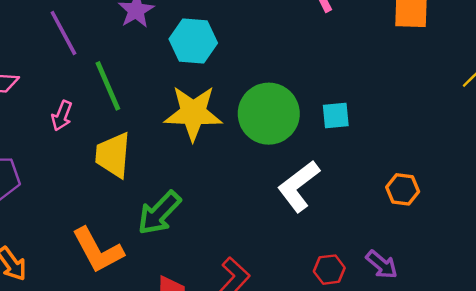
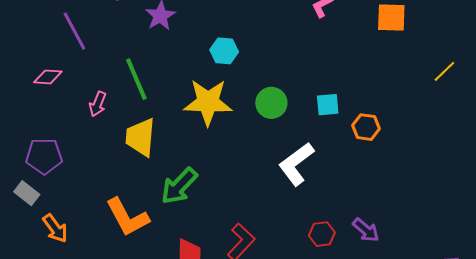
purple line: (63, 33) -> (74, 31), moved
cyan hexagon: (193, 41) -> (224, 51), moved, size x0.7
green circle: (269, 114) -> (271, 103), size x0.6
orange hexagon: (403, 189) -> (366, 127), moved

